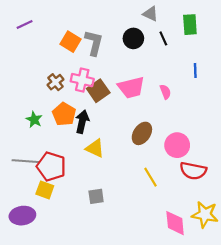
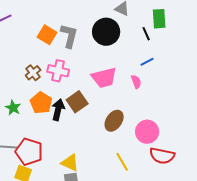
black circle: (133, 38) -> (106, 32), size x1.4
black line: (163, 38) -> (146, 34), moved
blue line: (195, 70) -> (147, 62), moved, turned 64
brown square: (98, 91) -> (77, 102), moved
yellow triangle: (95, 148) -> (70, 163), moved

